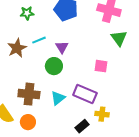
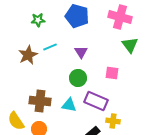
purple triangle: (62, 47) -> (81, 52), moved
green circle: (54, 66) -> (78, 78), moved
cyan triangle: (58, 98) -> (69, 105), turned 49

